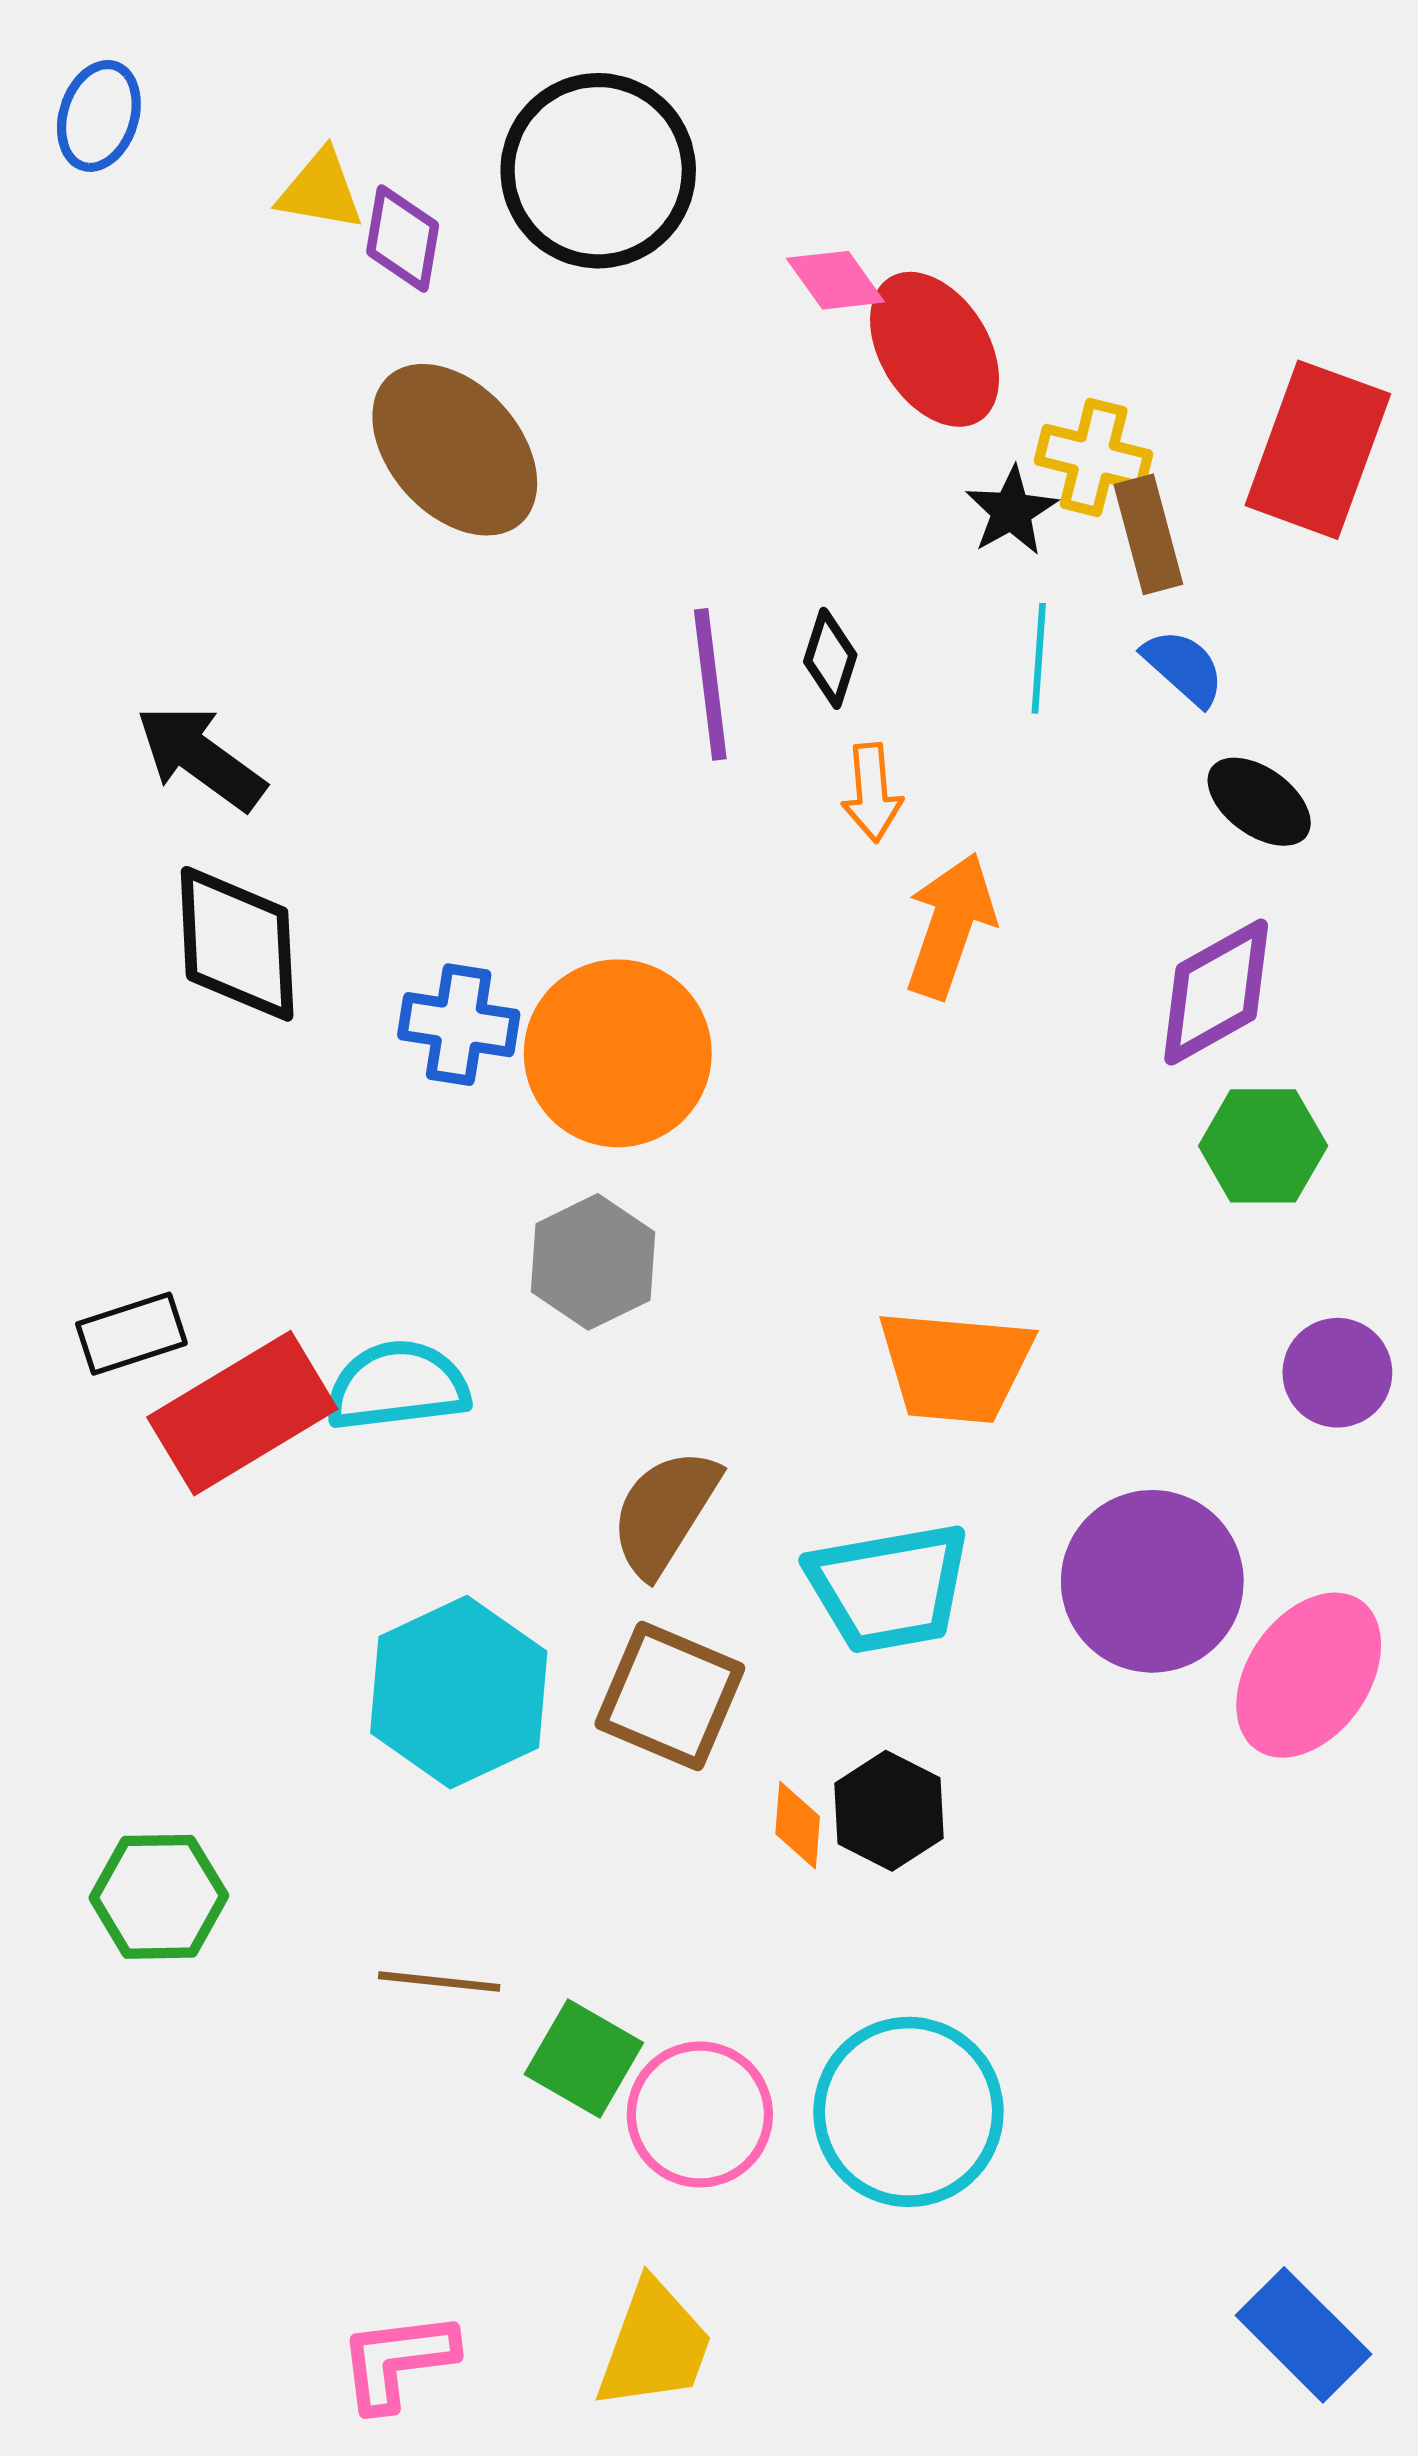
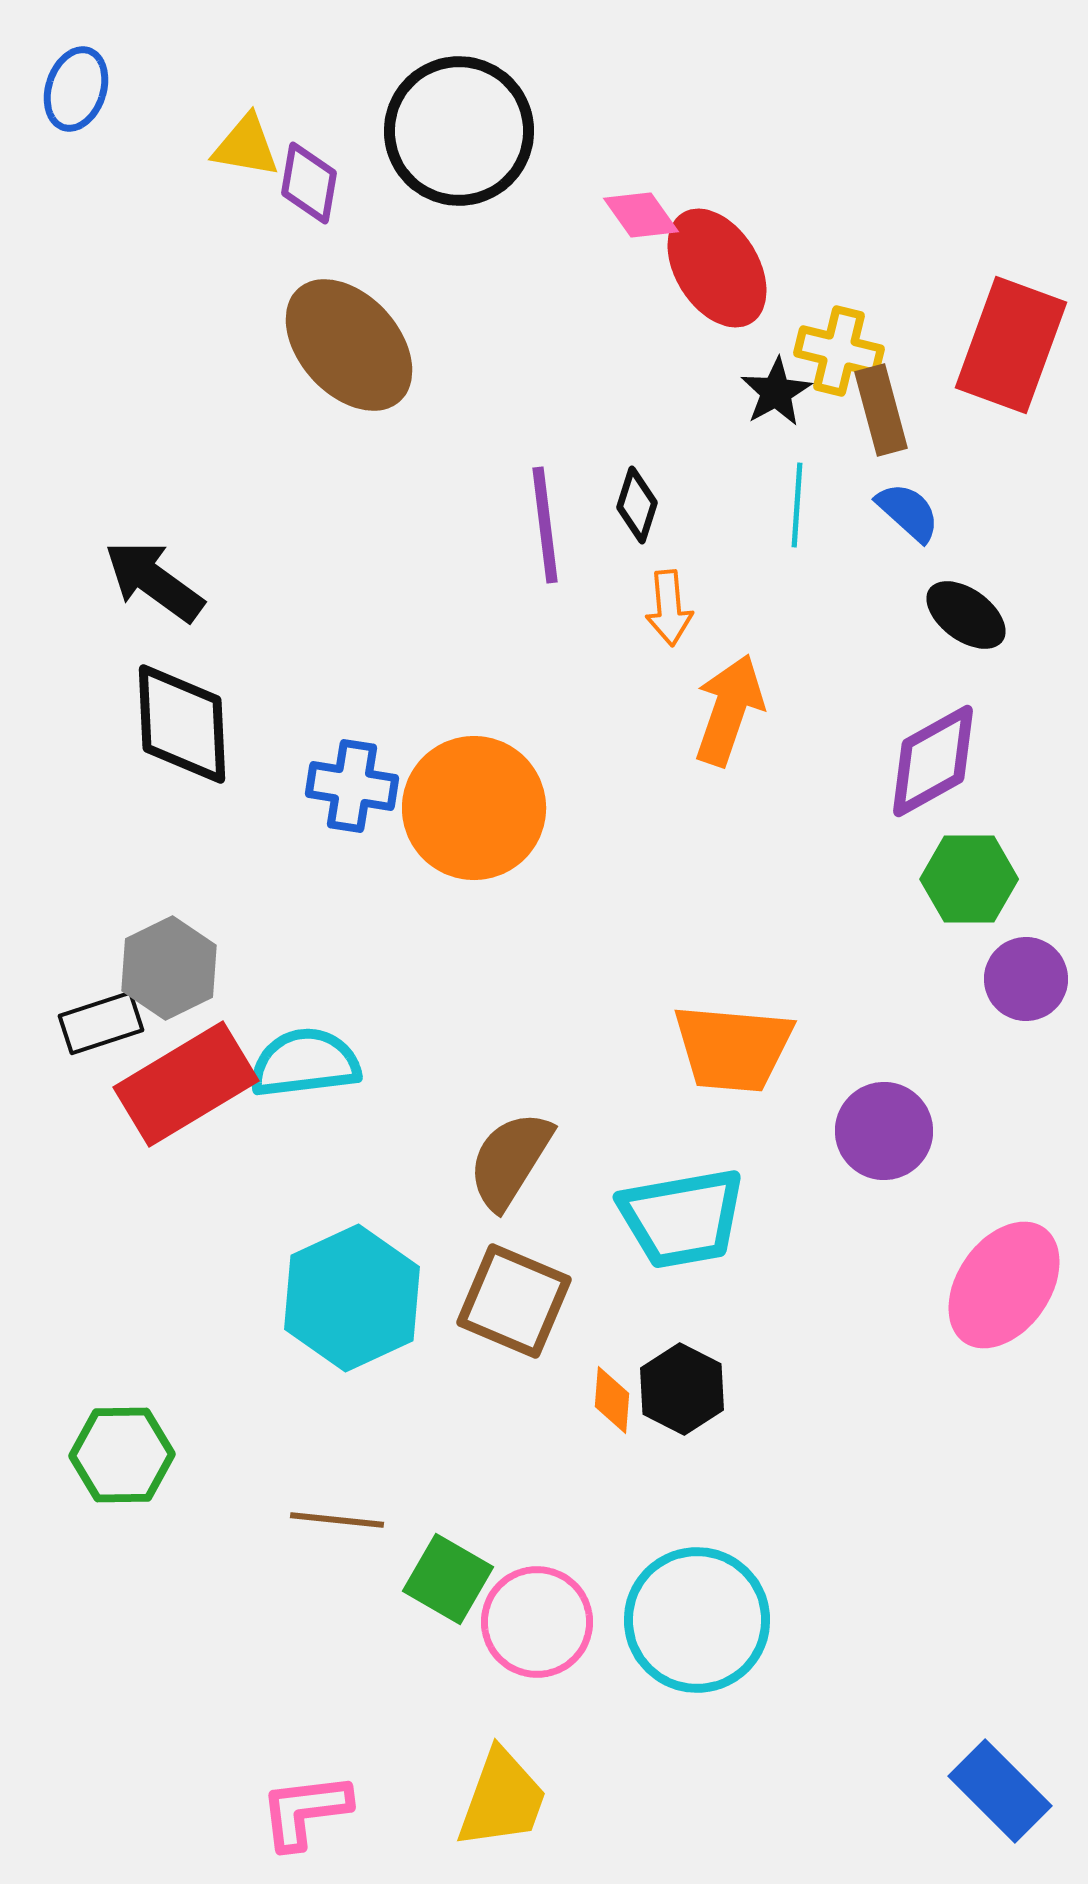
gray hexagon: (593, 1262) -> (169, 968), moved
purple circle: (1337, 1373) -> (1026, 979), moved
purple circle: (1152, 1581) -> (884, 1131), moved, size x0.7

